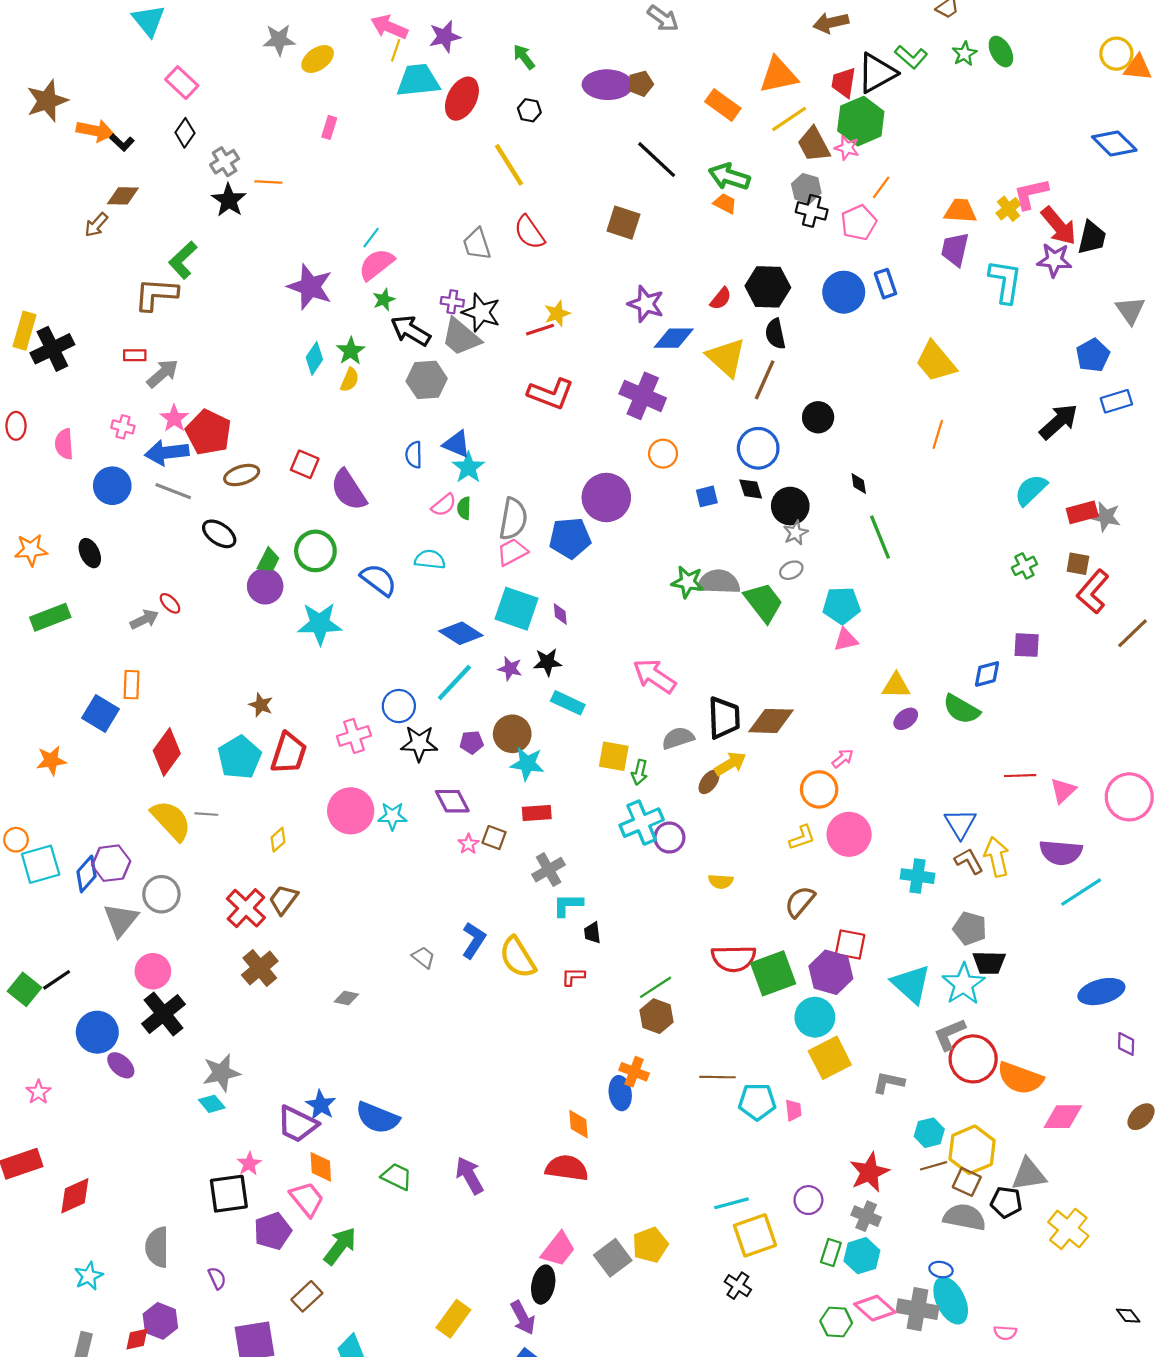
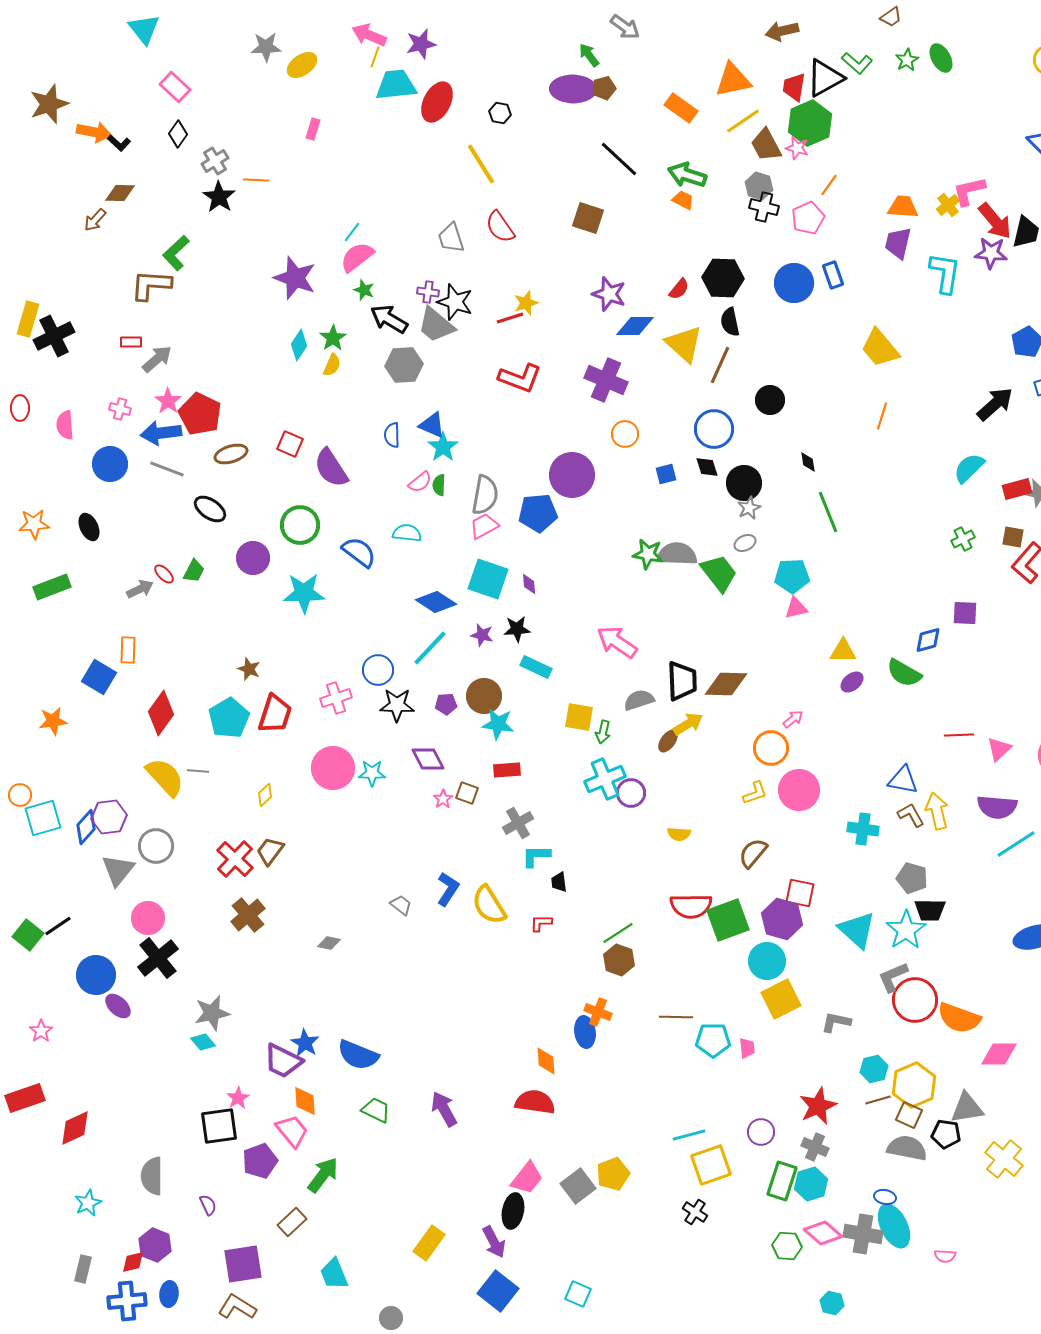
green arrow: (524, 57) -> (589, 55), moved
green star: (384, 300) -> (364, 290), turned -30
green trapezoid: (268, 561) -> (194, 571), moved
blue triangle: (960, 824) -> (903, 780), turned -48
green rectangle: (831, 1252) -> (782, 1181), size x1.5

